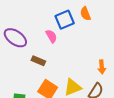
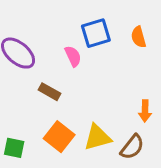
orange semicircle: (85, 14) -> (139, 37), moved

